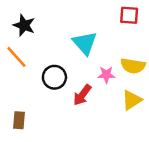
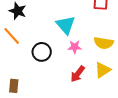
pink star: (106, 75) -> (75, 47), moved
red arrow: (82, 95) -> (78, 74), moved

